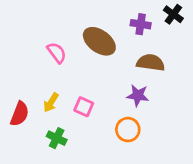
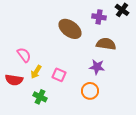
pink semicircle: (57, 53) -> (24, 55), moved
red semicircle: (20, 114) -> (14, 80), turned 78

